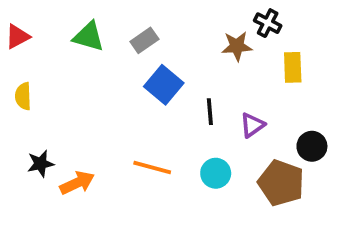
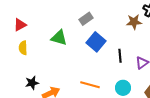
red triangle: (17, 37) -> (20, 25), moved
green triangle: (89, 37) -> (59, 38), moved

